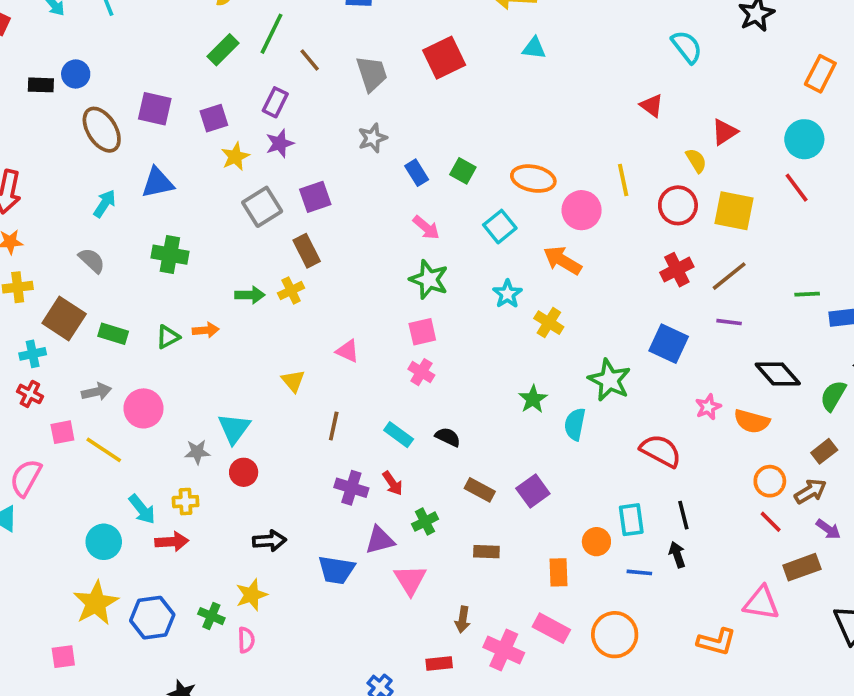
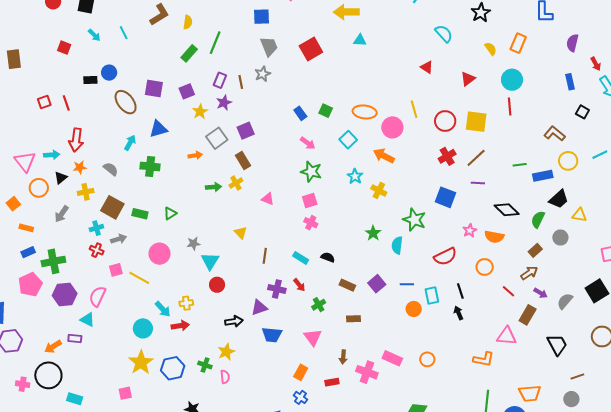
brown line: (310, 60) -> (241, 82), moved, turned 32
gray trapezoid: (372, 74) -> (269, 46), moved
gray star: (372, 138) -> (263, 74), moved
yellow semicircle: (696, 161) -> (491, 49), moved
red line: (797, 188) -> (510, 107), turned 36
green cross: (170, 255) -> (150, 166), moved
gray semicircle: (92, 260) -> (111, 169), moved
orange arrow: (206, 330) -> (195, 155), moved
pink triangle: (348, 351) -> (268, 199), moved
gray arrow: (97, 392) -> (119, 239), moved
red semicircle: (661, 451) -> (445, 257), turned 130
gray star: (197, 452) -> (194, 244), moved
orange circle: (770, 481) -> (485, 267), moved
purple triangle: (380, 540) -> (259, 308), moved
brown rectangle: (802, 567) -> (528, 315), turned -36
orange rectangle: (558, 572) -> (301, 372), moved, turned 35
blue line: (639, 572) -> (407, 284), moved
orange circle: (615, 635) -> (427, 359), size x0.6

